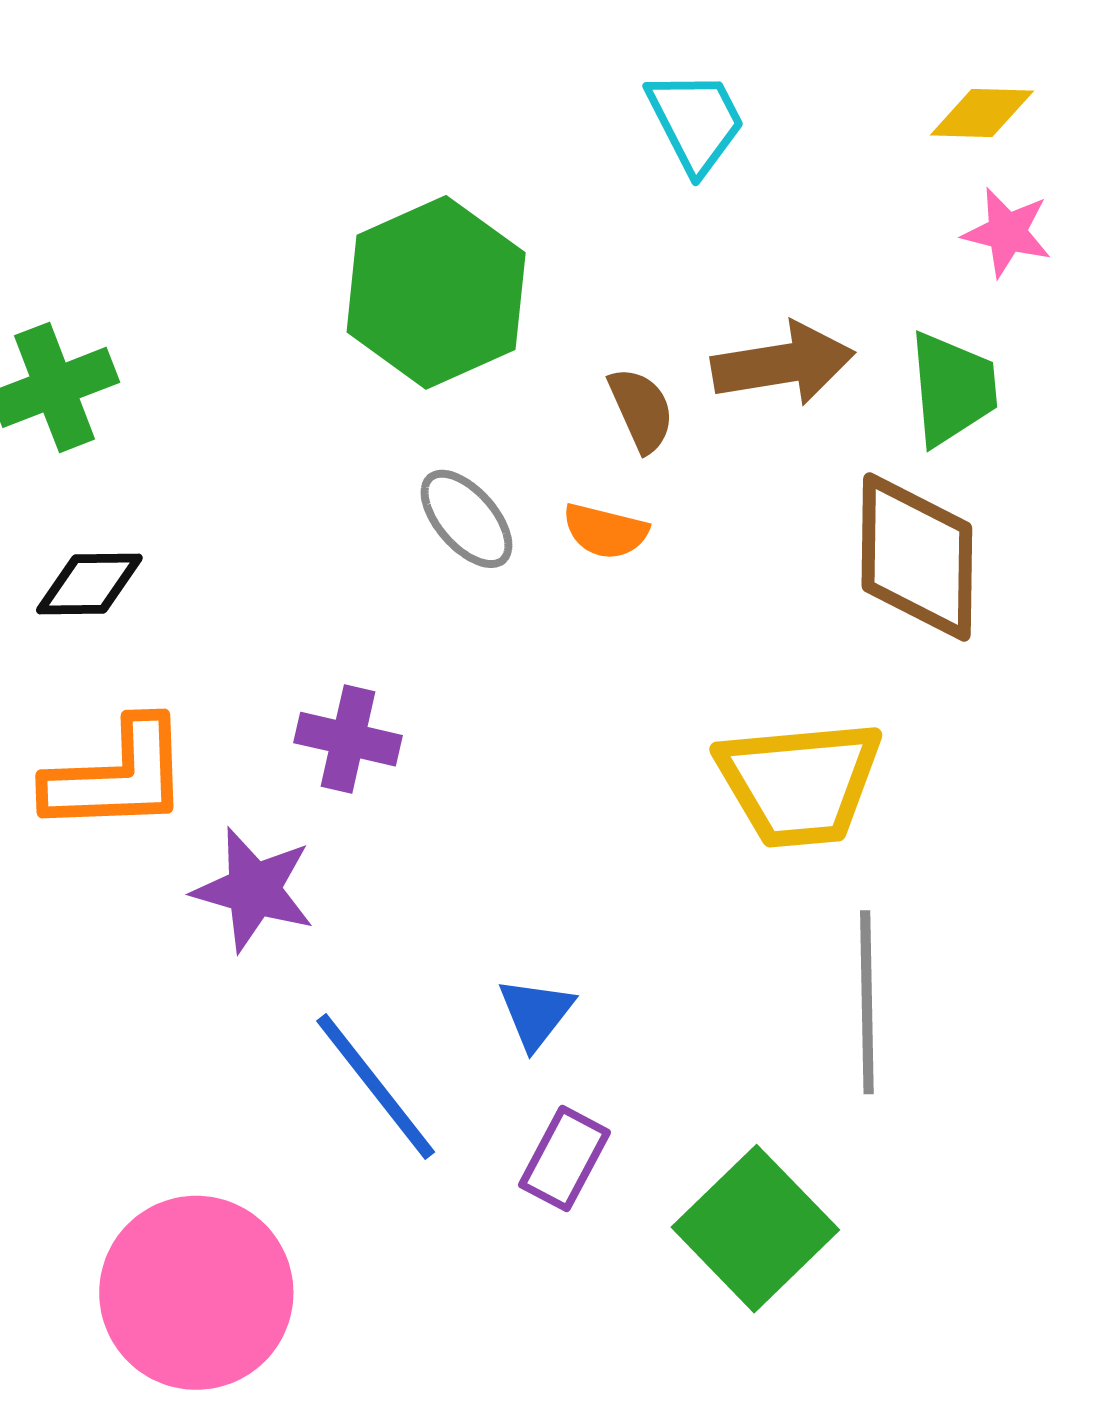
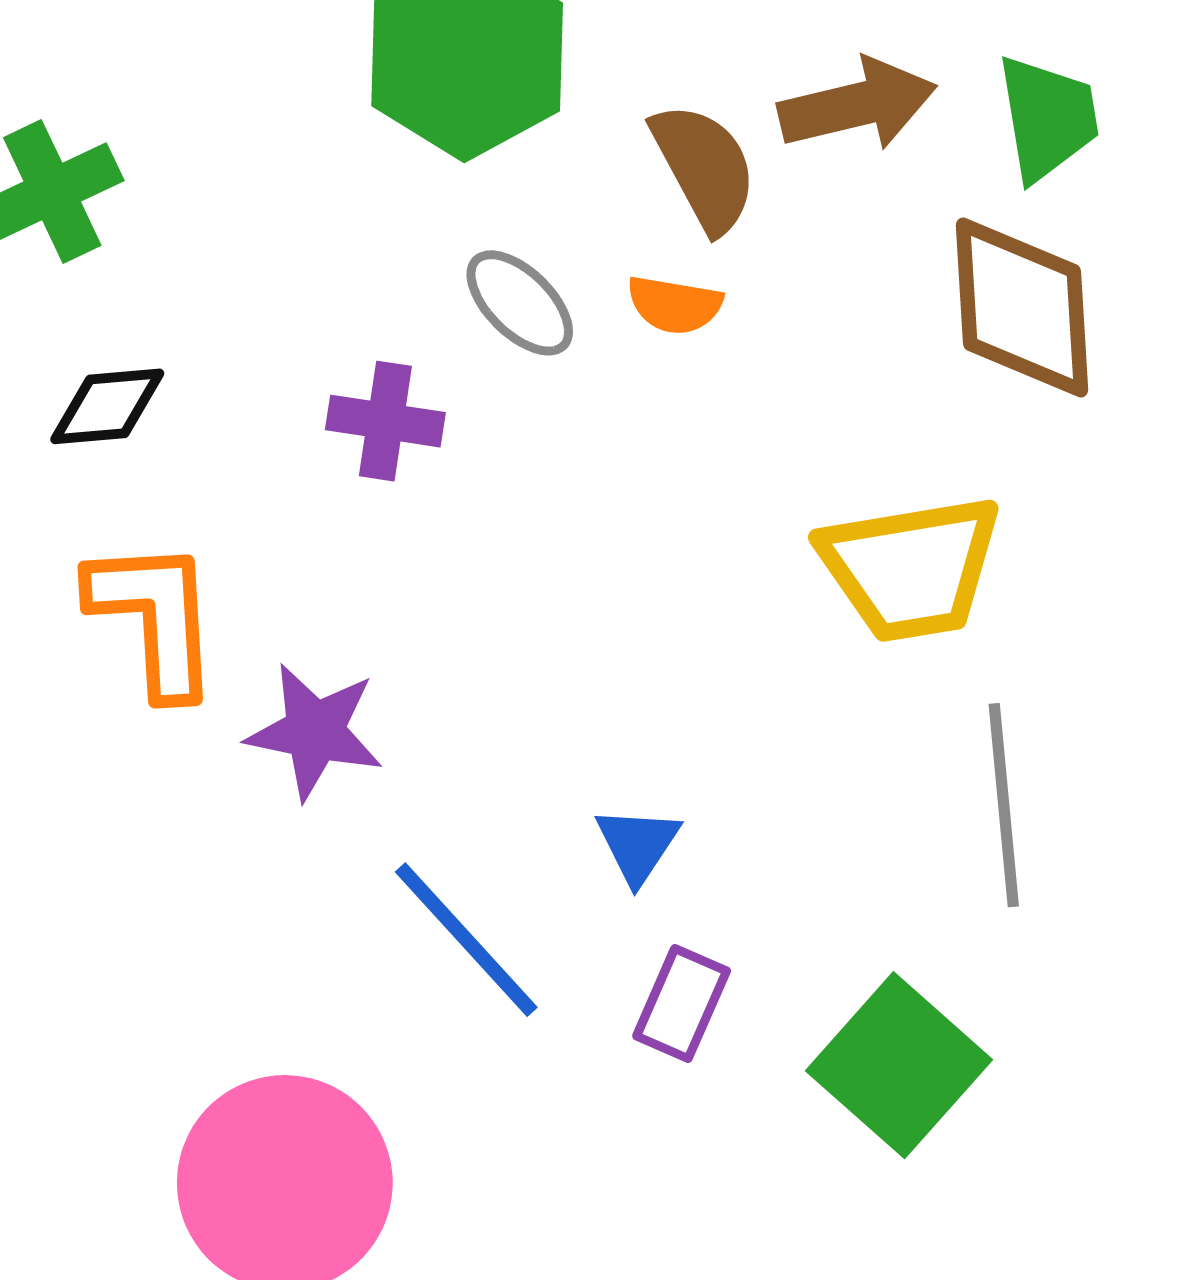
brown semicircle: (641, 410) -> (704, 167), size x1.4
purple cross: (348, 739) -> (385, 421), moved
orange L-shape: (117, 776) -> (154, 617), turned -87

